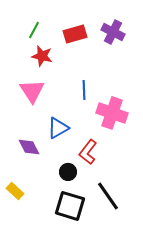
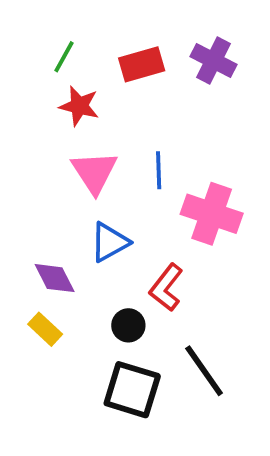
pink triangle: (32, 91) -> (94, 172), moved
yellow rectangle: (15, 191) -> (45, 329), moved

